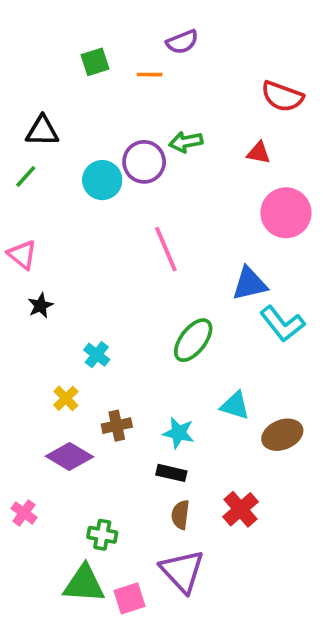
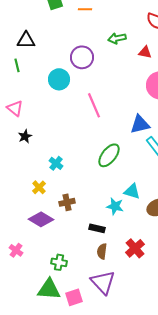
green arrow: (186, 142) -> (117, 38), moved
green line: (26, 176) -> (17, 65), turned -56
cyan circle: (102, 180) -> (59, 79), moved
cyan star: (179, 433) -> (115, 206), moved

